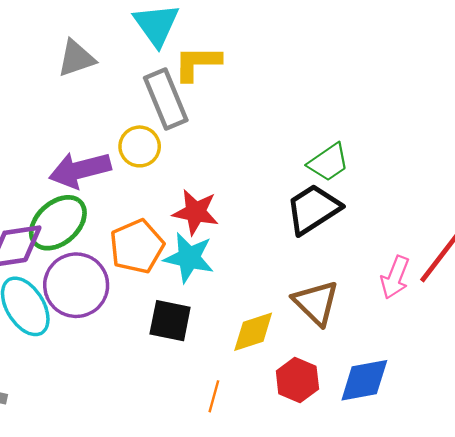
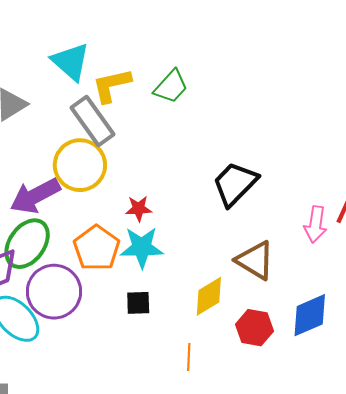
yellow circle: (140, 146) -> (80, 165), size x1.5
green trapezoid: (328, 162) -> (171, 87), moved
red star: (196, 212) -> (139, 209), size x0.7
black square: (170, 321) -> (138, 303), size x0.7

